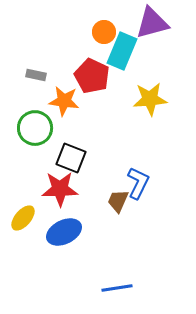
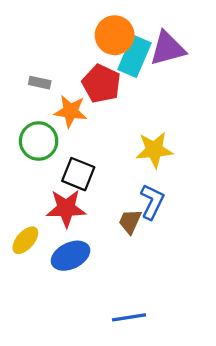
purple triangle: (152, 23) -> (168, 48), moved
orange circle: (104, 32) -> (115, 35), size x1.5
yellow star: (150, 99) -> (154, 150), moved

